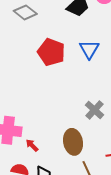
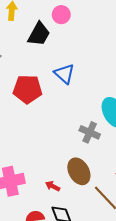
red arrow: (32, 145) -> (53, 186), moved

